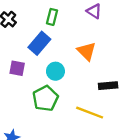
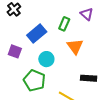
green rectangle: (52, 17) -> (64, 24), moved
green pentagon: (45, 98) -> (34, 80), turned -30

